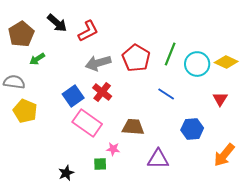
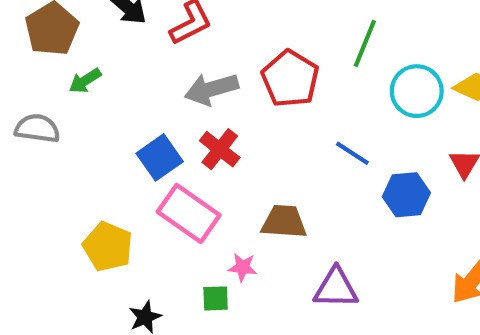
green line: (170, 54) -> (365, 43), moved
yellow pentagon: (25, 111) -> (108, 247), moved
blue hexagon: (192, 129) -> (406, 195), moved

